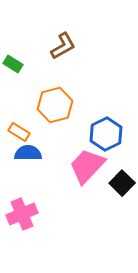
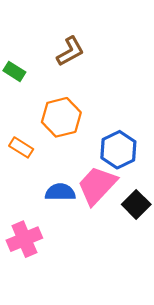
blue semicircle: (28, 153) -> (60, 192), moved

